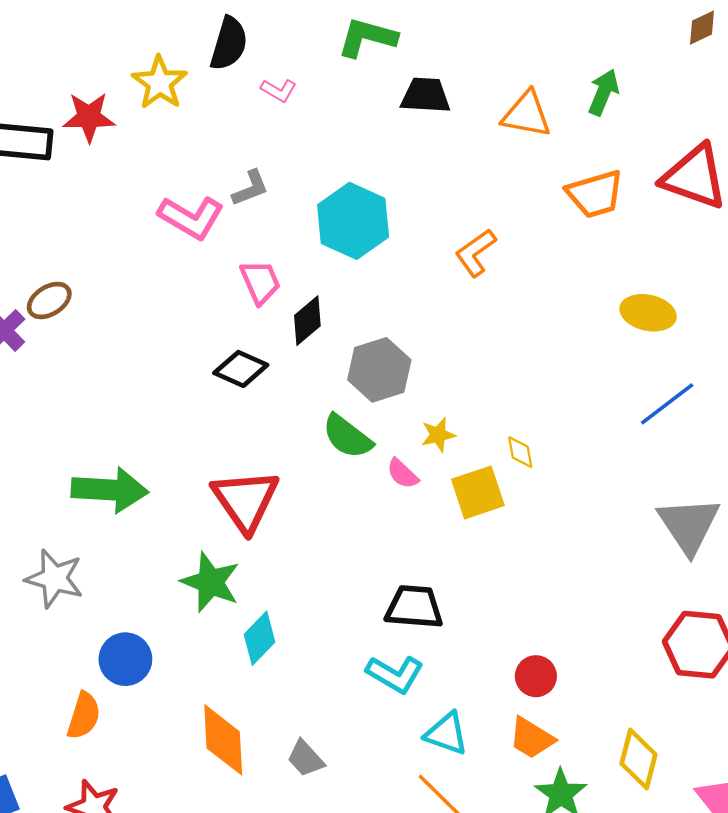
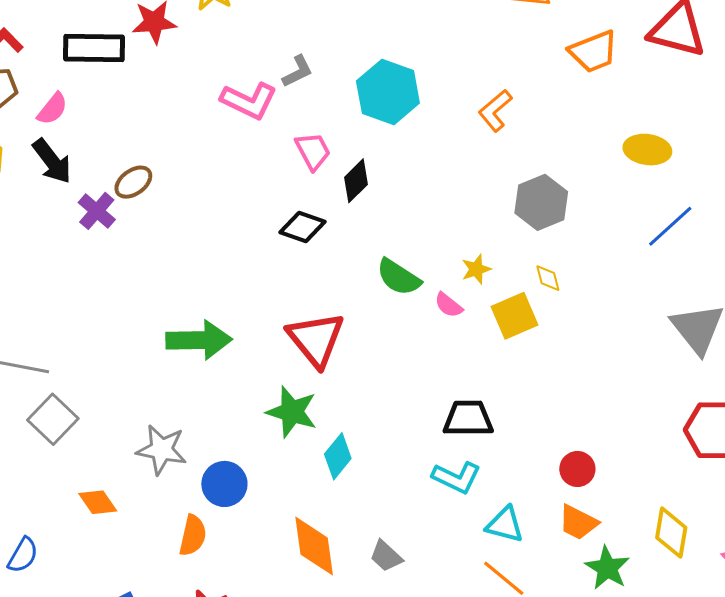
gray hexagon: (379, 370) -> (541, 202), moved
gray star: (54, 578) -> (162, 450), moved

